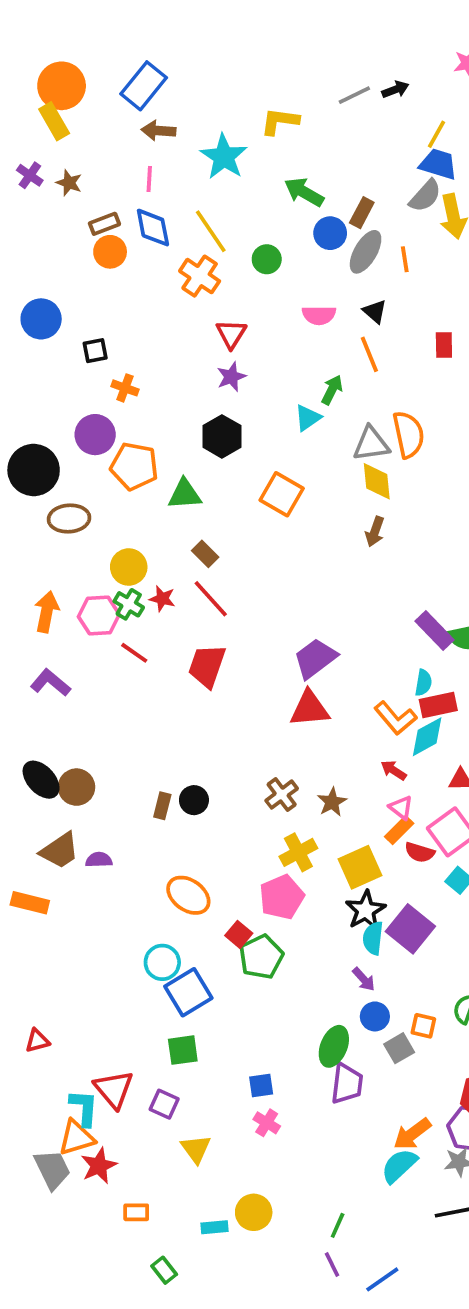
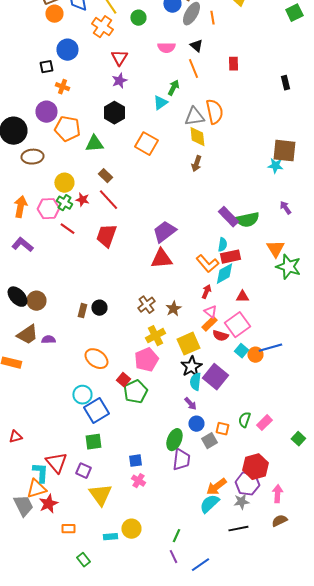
blue circle: (41, 319) -> (67, 50), moved
red arrow: (394, 770) -> (206, 292), turned 80
yellow triangle: (196, 1149) -> (100, 495), size x1.4

